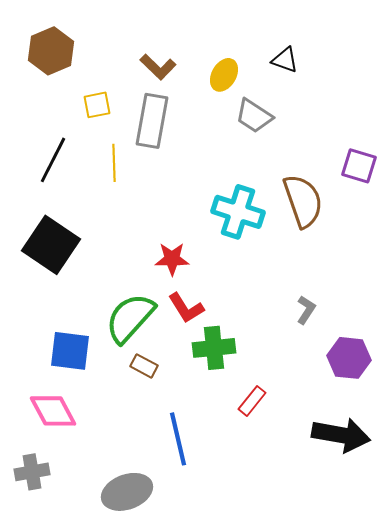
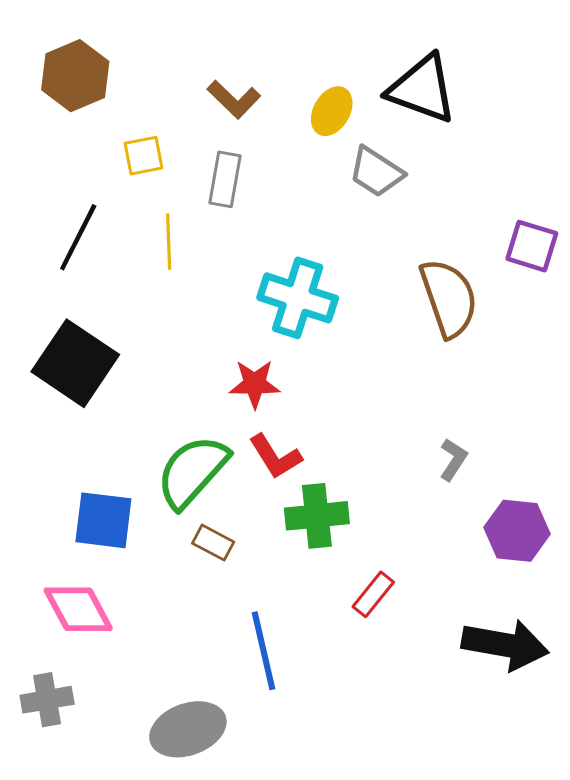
black triangle: (285, 60) -> (422, 89), size x1.8
gray rectangle: (152, 121) -> (225, 179), size x0.7
cyan cross: (238, 212) -> (298, 298), moved

